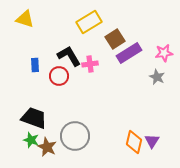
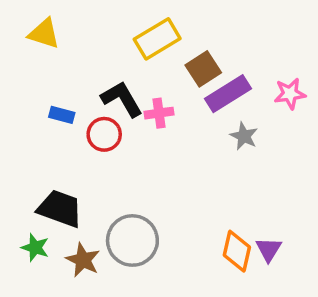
blue rectangle: (35, 65) -> (62, 115), turned -72
gray star: (157, 77) -> (244, 136), moved
green star: (31, 140) -> (35, 248), moved

